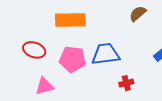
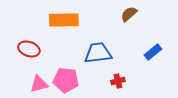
pink pentagon: (72, 59) -> (66, 80), moved

